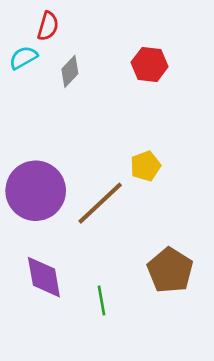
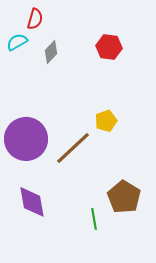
green line: (102, 301) -> (94, 219), moved

